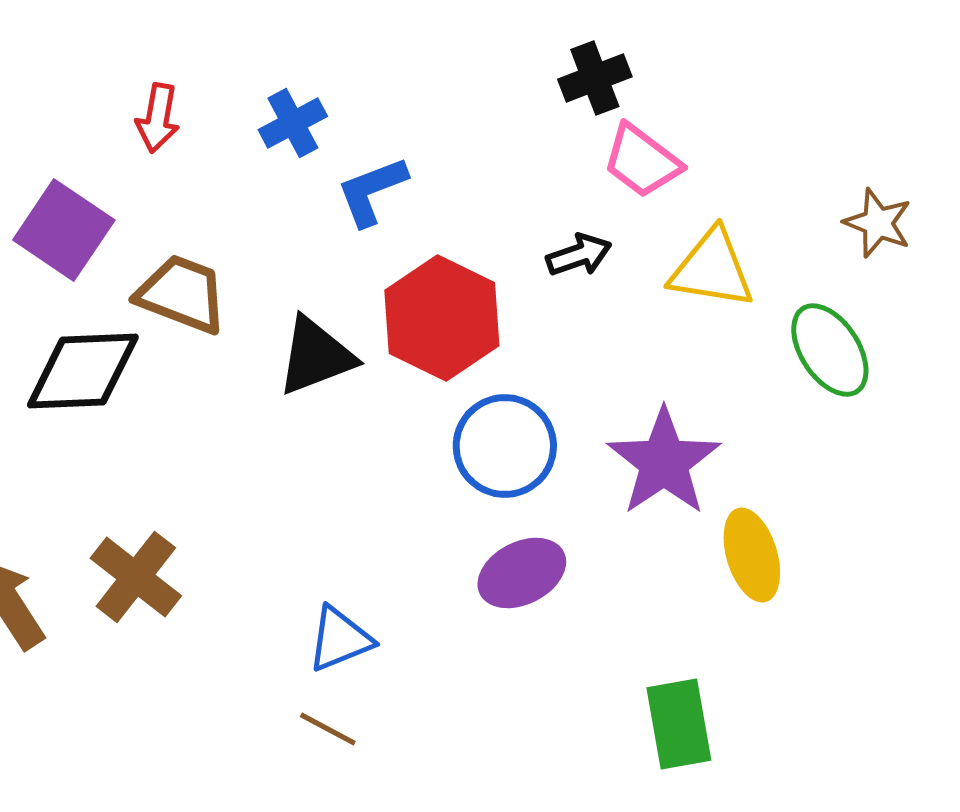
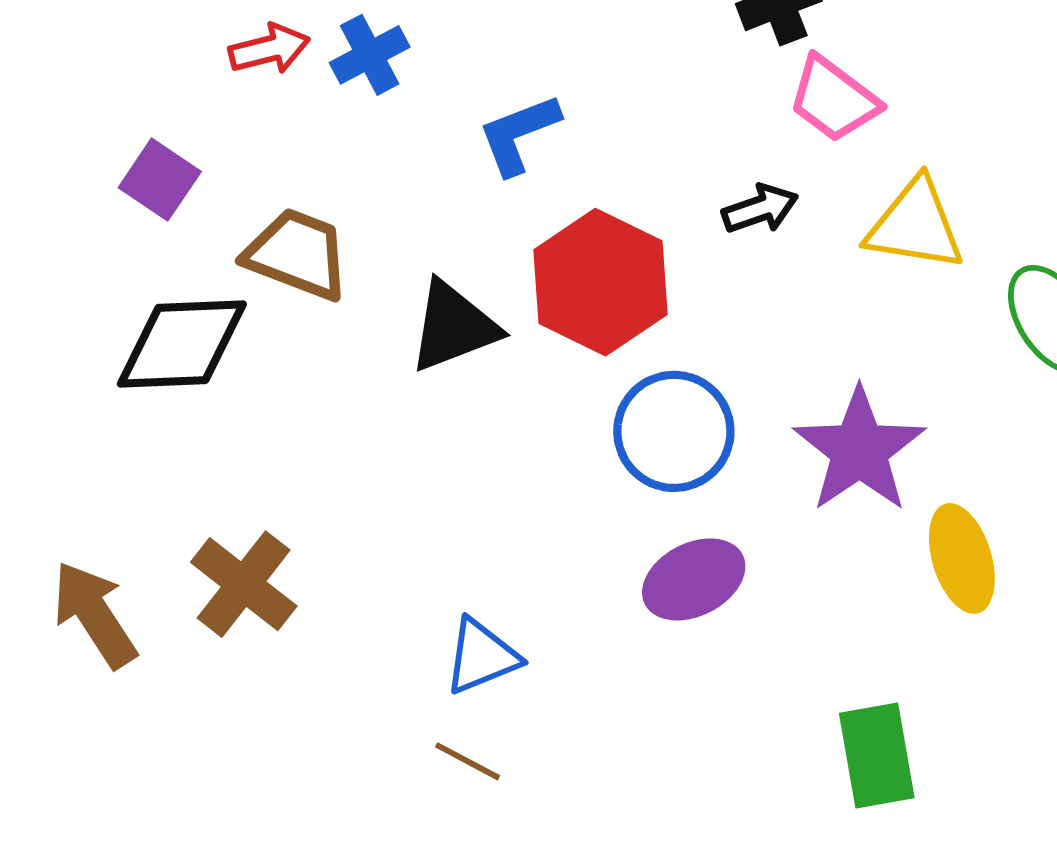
red arrow: (158, 118) -> (269, 49), turned -114
blue cross: (293, 123) -> (370, 55), moved
purple square: (64, 230) -> (160, 180), size x0.7

